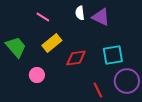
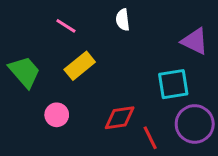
purple triangle: (101, 17) -> (195, 41), moved
red diamond: (76, 58) -> (120, 118), moved

